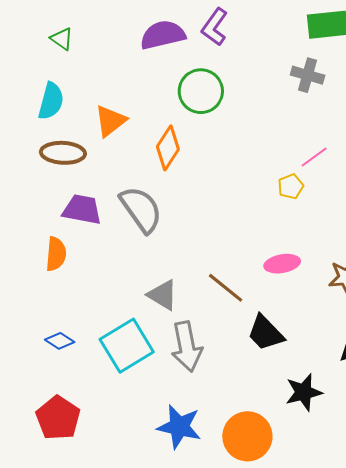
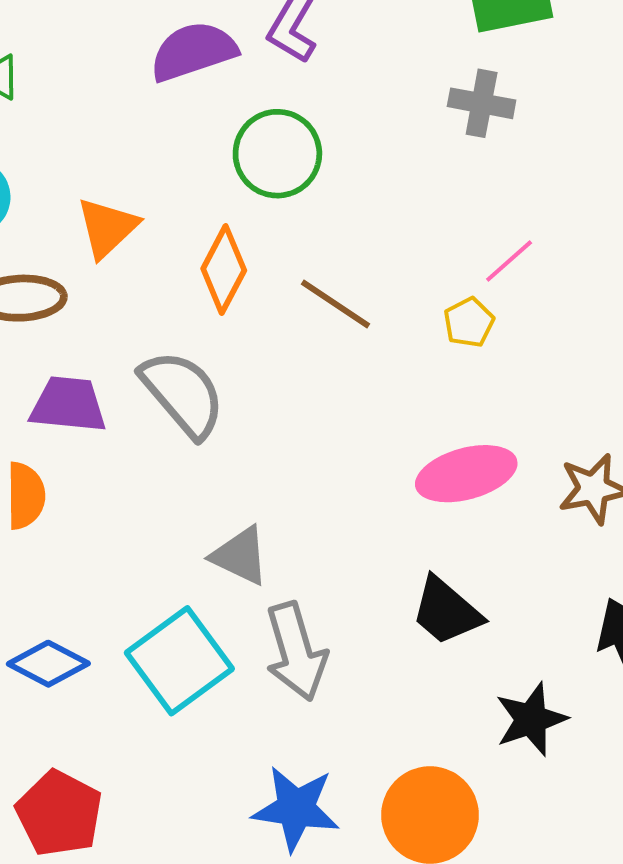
pink ellipse: (282, 264) -> (466, 474), size x1.4
brown line: (226, 288) -> (335, 304), moved
blue diamond: (60, 341) -> (48, 664), size x1.4

